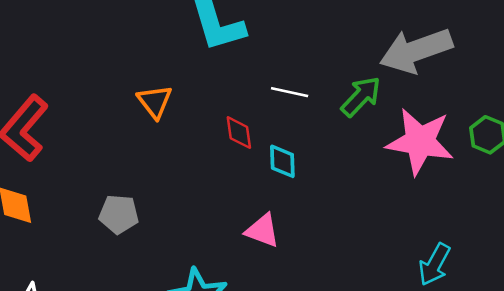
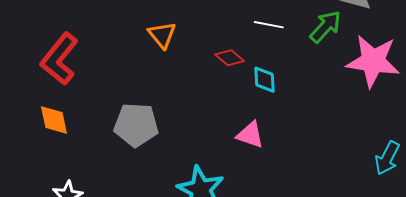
red diamond: (239, 133) -> (230, 58), turned -40
gray pentagon: (119, 214) -> (136, 125), size x1.4

